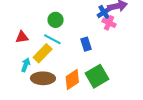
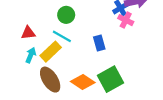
cyan arrow: (26, 65) -> (31, 55), moved
brown ellipse: (43, 78) -> (50, 80), turned 55
orange diamond: (72, 80) -> (83, 82), turned 65

